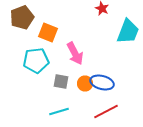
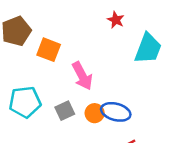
cyan pentagon: (36, 60) -> (25, 102), moved
gray square: (61, 82) -> (65, 111), turned -35

